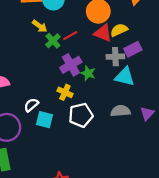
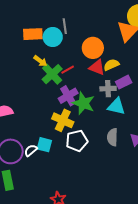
green cross: (53, 41) -> (52, 74), size x1.5
green star: (88, 73) -> (83, 103), size x1.6
yellow cross: (65, 92) -> (63, 120), size x1.5
white semicircle: (31, 105) -> (31, 150), moved
gray semicircle: (120, 111) -> (112, 137), turned -84

